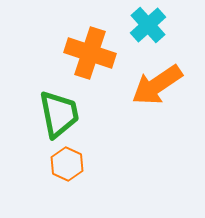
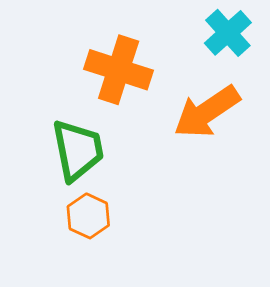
cyan cross: (148, 25) -> (228, 33), moved

